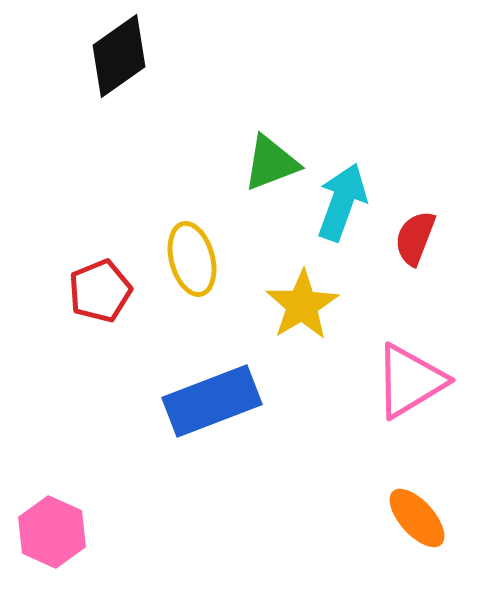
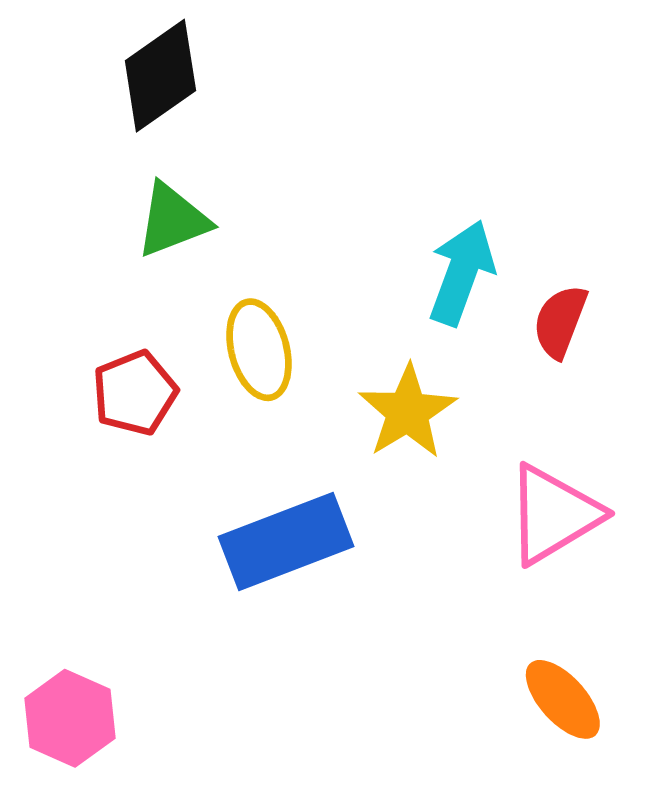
green triangle: (271, 163) -> (173, 220), moved

